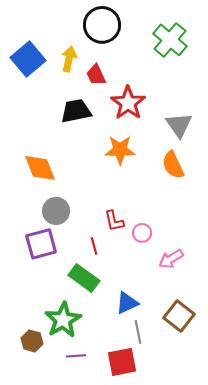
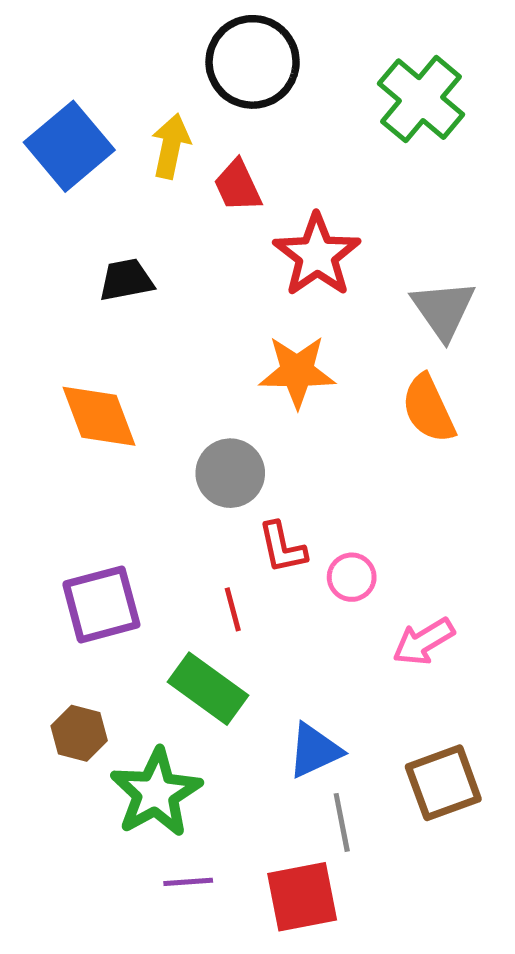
black trapezoid: (76, 111) -> (126, 280), moved, size x0.7
gray circle: (56, 211) -> (230, 473), moved
brown square: (179, 316) -> (443, 783), turned 32
brown hexagon: (32, 341) -> (79, 733), moved

